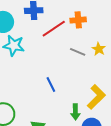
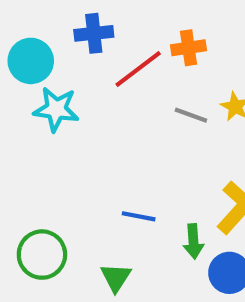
blue line: (51, 85) -> (139, 216), moved, turned -49

